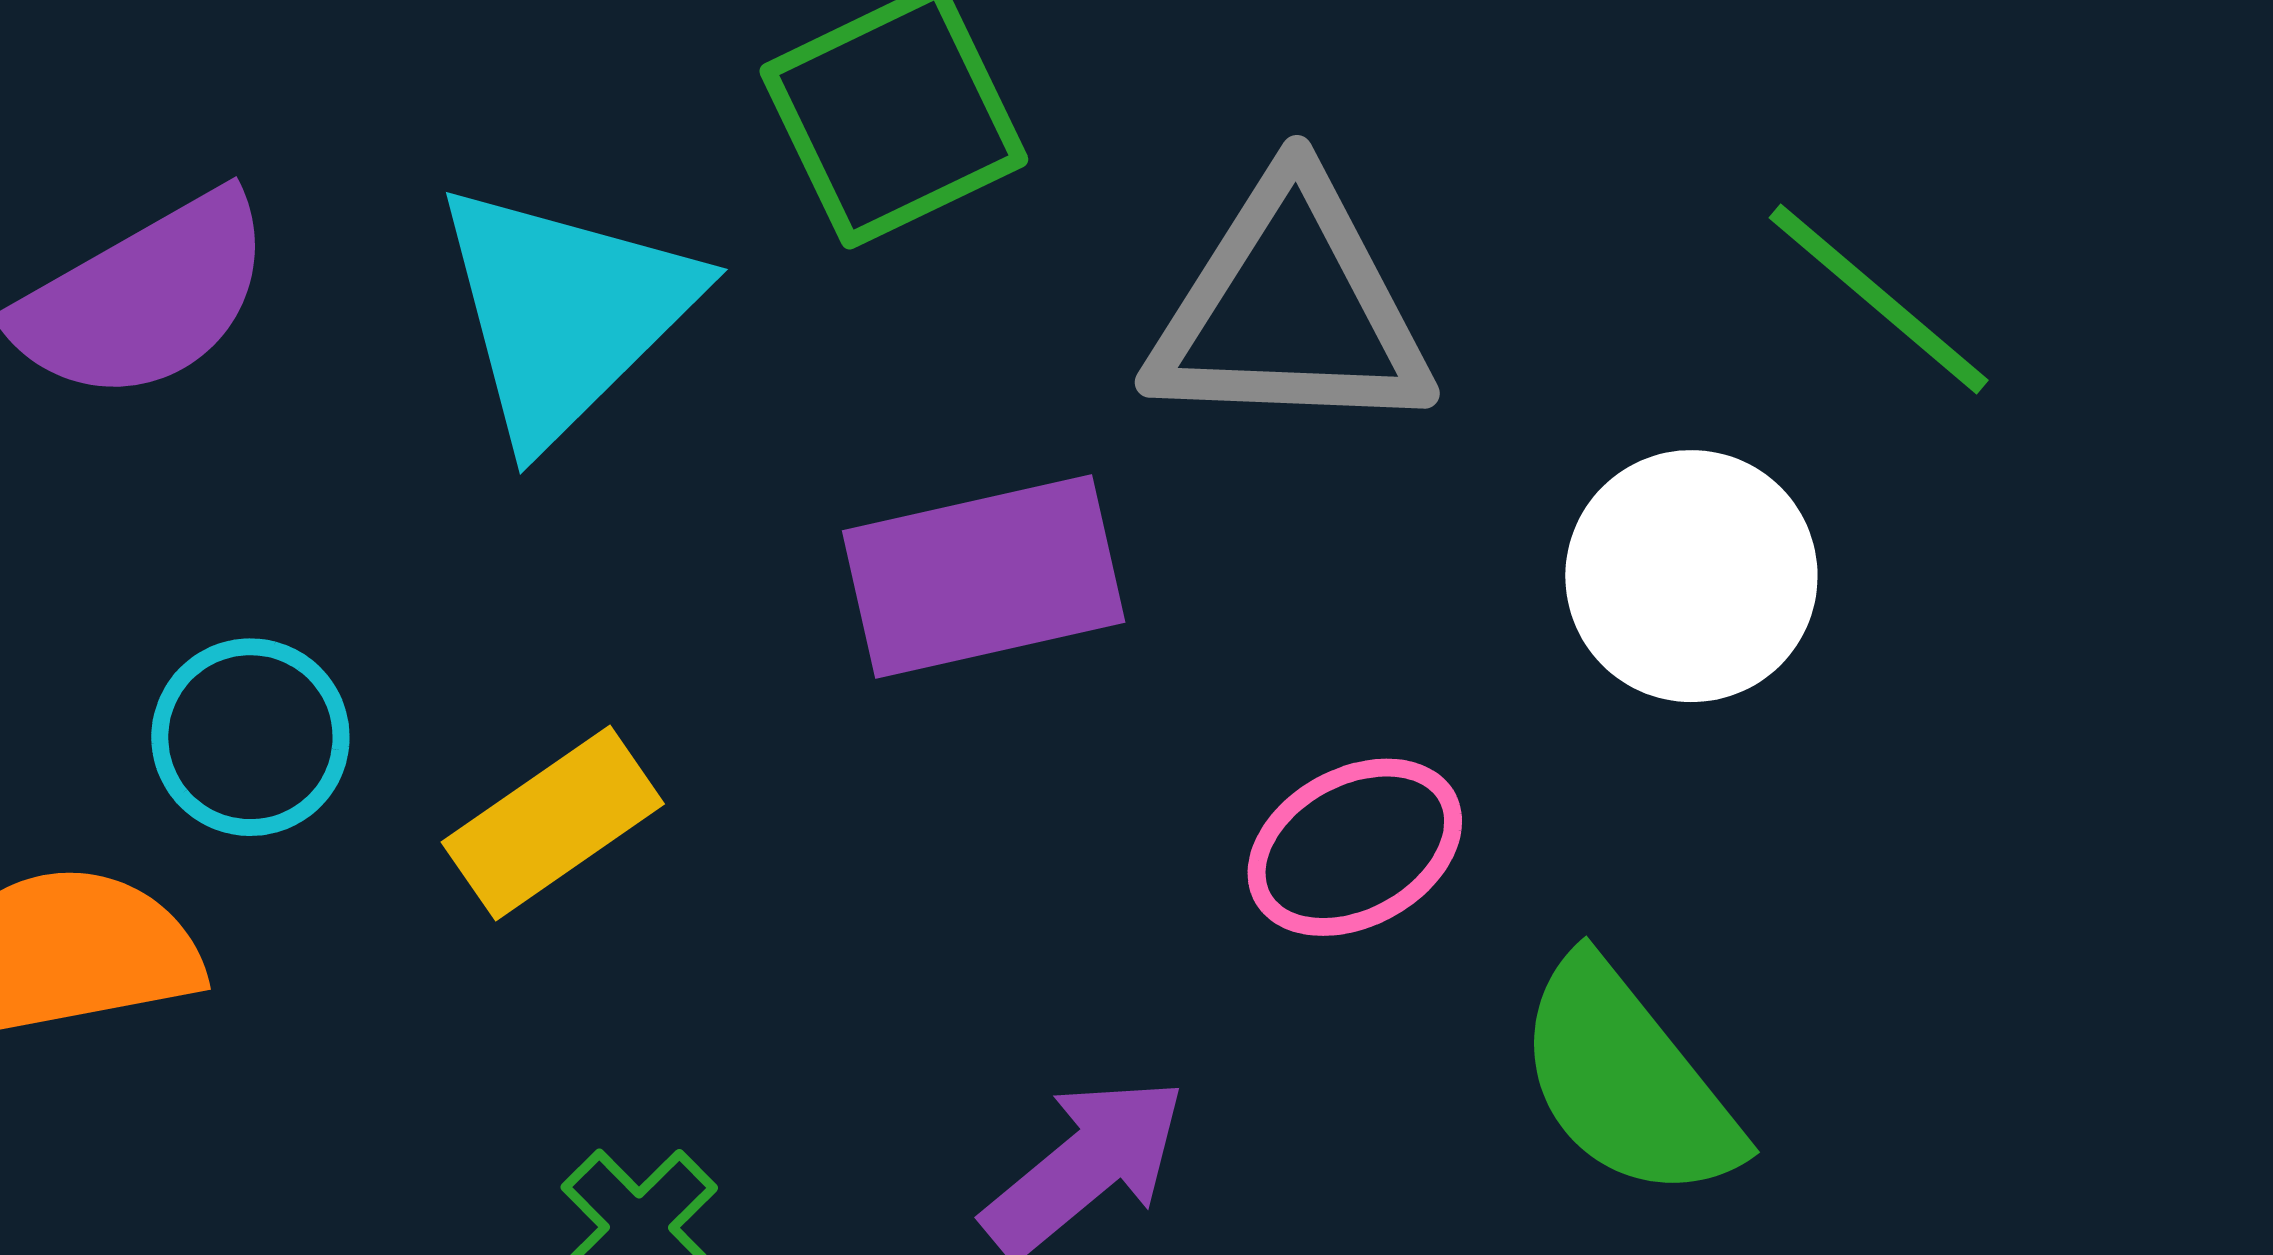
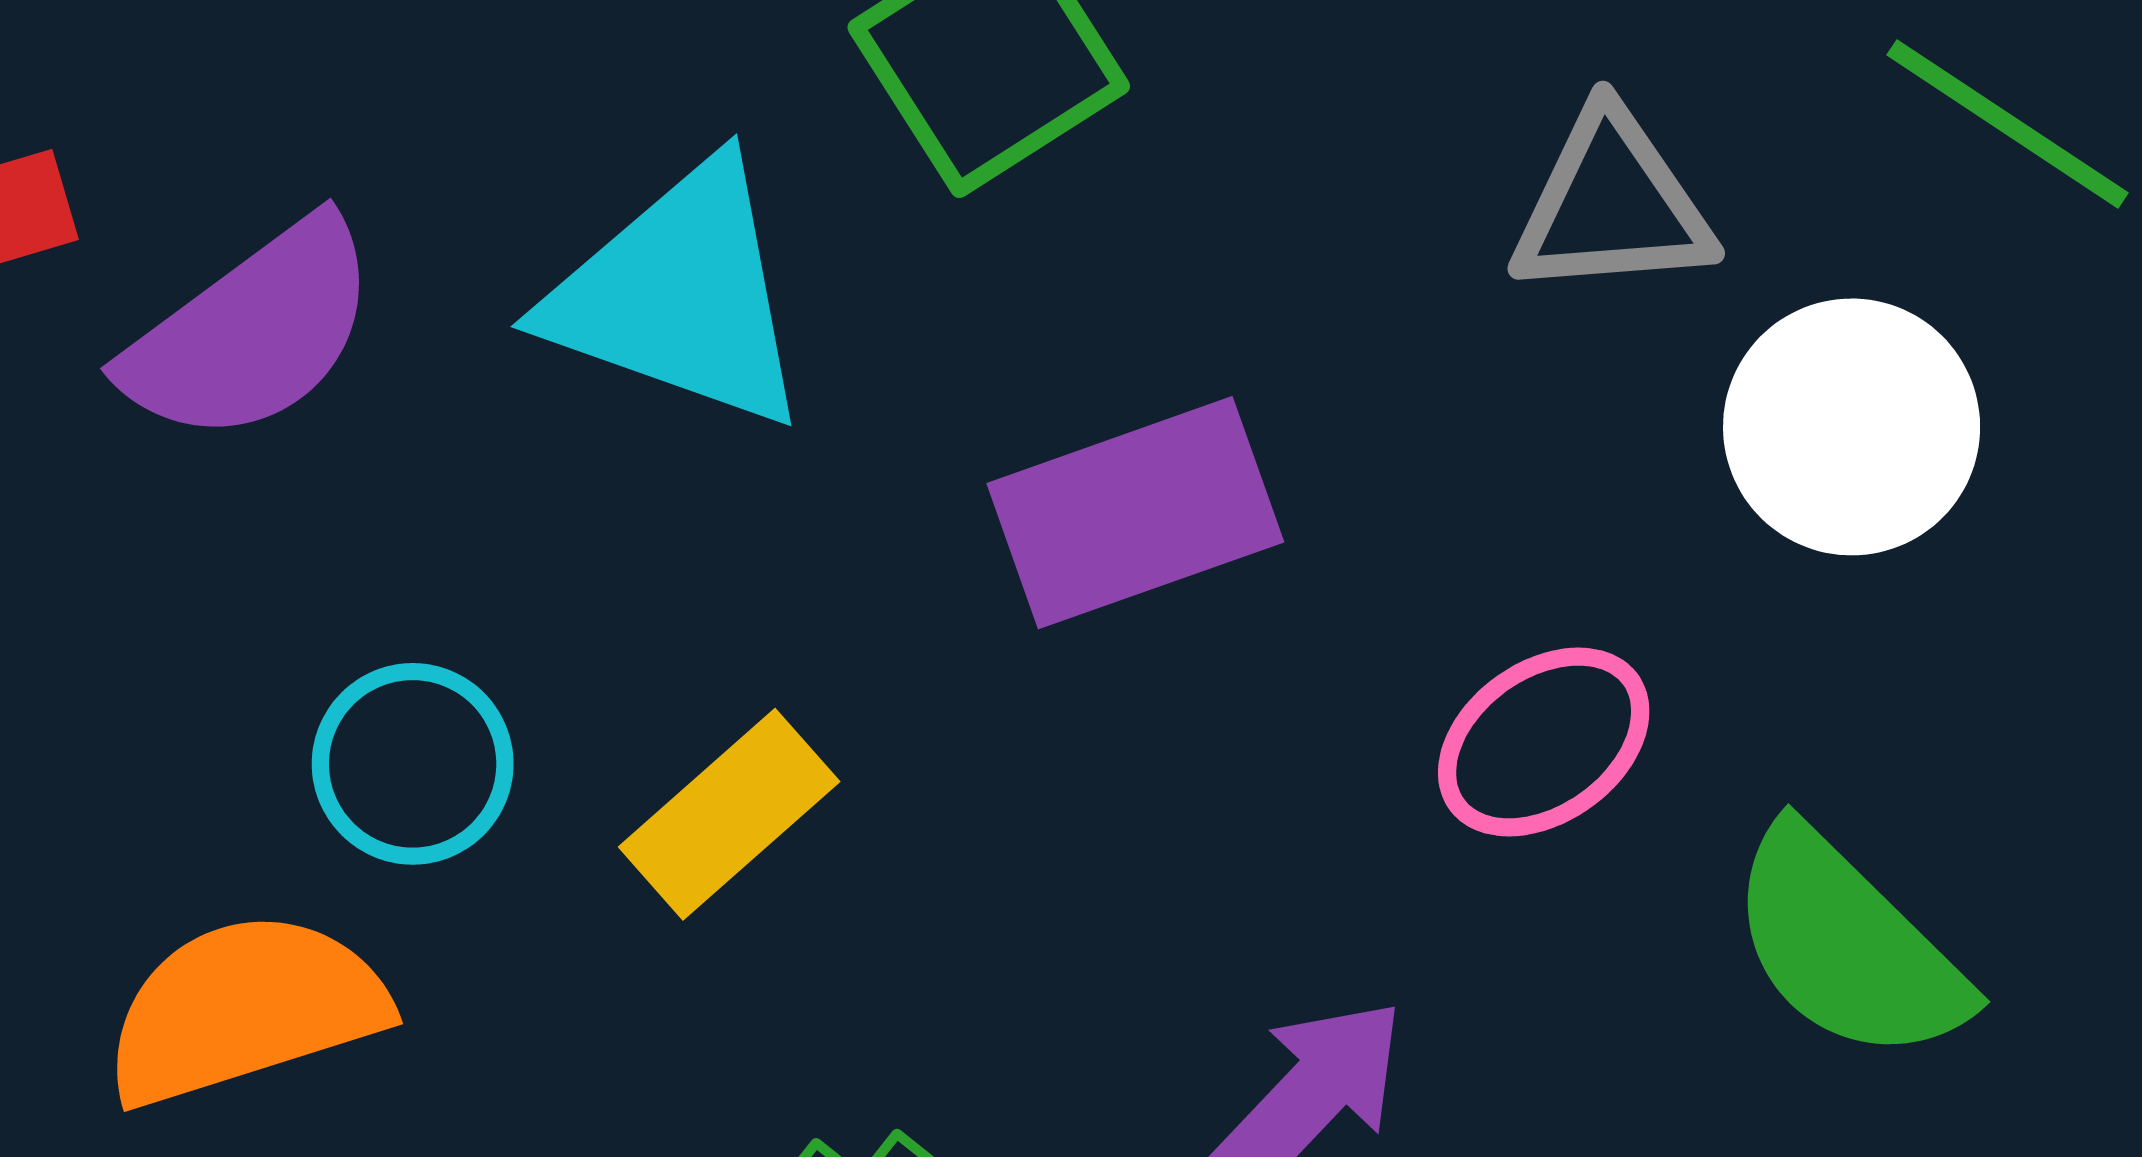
gray triangle: (1290, 309) -> (1612, 205), moved, size x0.7
cyan triangle: (565, 312) -> (679, 296), turned -49

